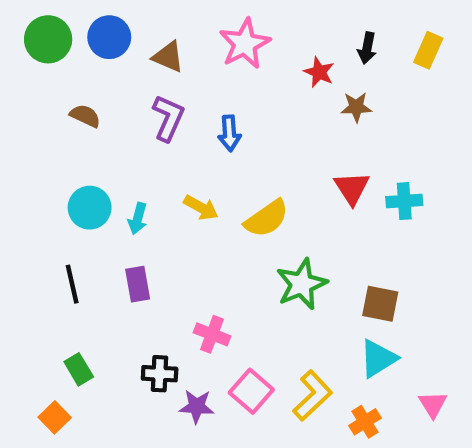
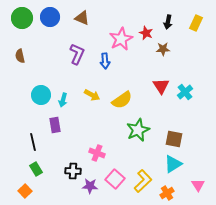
pink star: (245, 44) -> (121, 39), moved
brown triangle: (168, 57) -> (82, 18), moved
brown semicircle: (85, 116) -> (20, 56), moved, turned -128
cyan cross: (404, 201) -> (185, 92), turned -35
black line: (72, 284) -> (33, 142), moved
purple rectangle: (138, 284) -> (55, 125), moved

